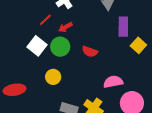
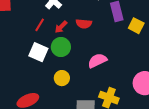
red semicircle: (90, 52) -> (84, 24), moved
pink semicircle: (113, 82) -> (97, 61), moved

